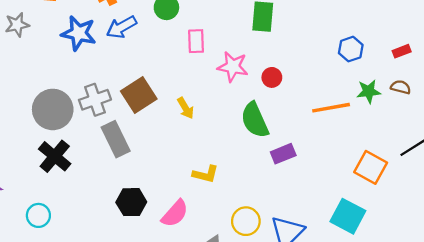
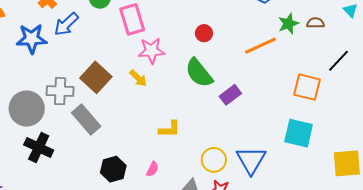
pink rectangle: (196, 41) -> (132, 19), size x1.4
pink star: (233, 67) -> (151, 51), moved
brown semicircle: (401, 87) -> (315, 23), moved
gray cross: (95, 100) -> (60, 91), turned 36
pink semicircle: (175, 214) -> (152, 169), size x0.6

